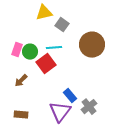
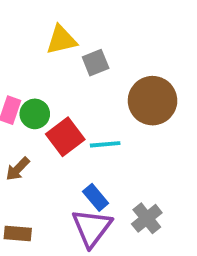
gray square: (62, 25) -> (96, 63), turned 32
cyan line: (54, 48) -> (105, 144), moved
blue rectangle: (70, 96) -> (96, 197), moved

